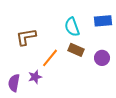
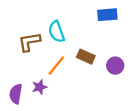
blue rectangle: (103, 21) -> (107, 15), moved
cyan semicircle: (72, 27) -> (56, 32), moved

